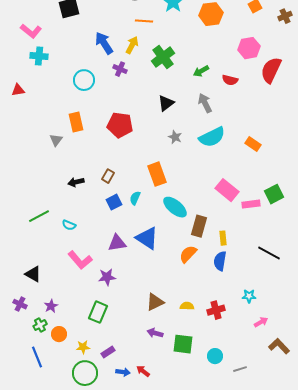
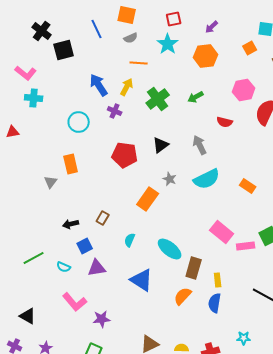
green arrow: (201, 71) -> (196, 97), moved
red pentagon: (120, 125) -> (125, 155), moved
orange rectangle: (157, 174) -> (148, 199), moved, turned 55
blue square: (114, 202) -> (85, 246), moved
purple triangle: (117, 243) -> (97, 268), moved

